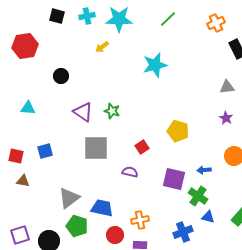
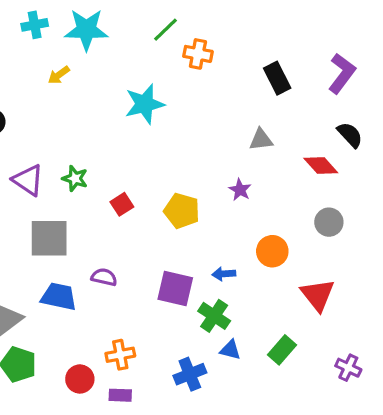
orange cross: (216, 23) -> (198, 54), moved, turned 36
purple star: (226, 118) -> (240, 190), moved
red square: (142, 147) -> (122, 204), moved
blue trapezoid: (102, 208) -> (59, 297), moved

